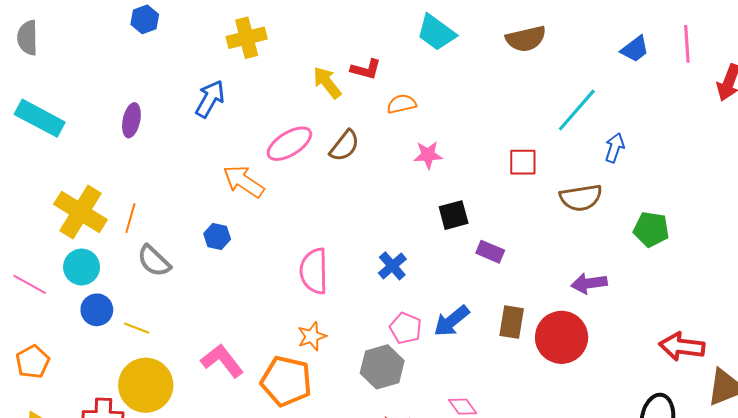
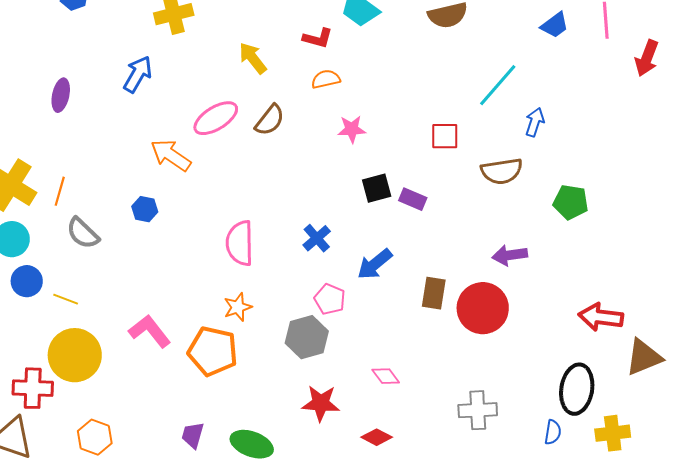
red L-shape: (366, 69) -> (318, 38), moved
purple rectangle: (490, 252) -> (413, 199), moved
blue arrow: (451, 321) -> (375, 264), moved

